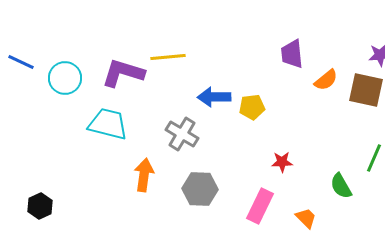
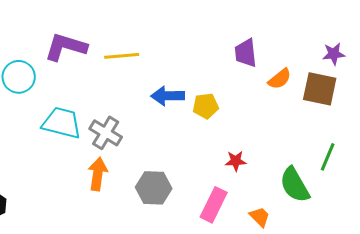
purple L-shape: (123, 73) -> (66, 47), moved
gray cross: (182, 134) -> (106, 133), moved
green semicircle: (341, 186) -> (295, 185), size x1.4

